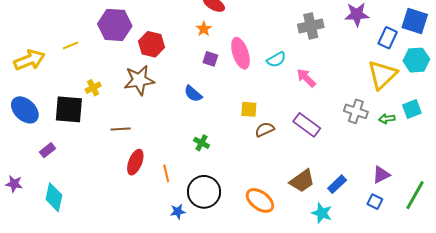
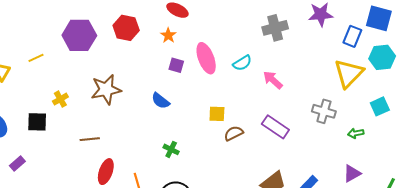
red hexagon: (152, 44) -> (126, 28), moved
black square: (69, 109) -> (37, 122), size x0.7
green arrow: (387, 119) -> (356, 133), moved

